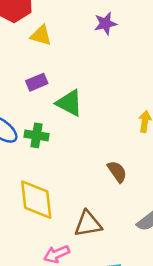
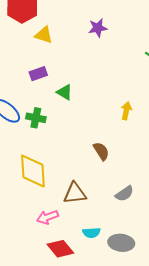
green triangle: (69, 103) -> (65, 92), size x0.7

